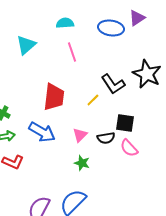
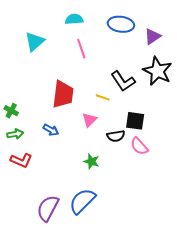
purple triangle: (137, 18) -> (152, 36), moved
yellow line: (93, 100) -> (103, 97), turned 64
blue arrow: (42, 132) -> (51, 130), size x0.6
pink triangle: (80, 135) -> (89, 120), moved

